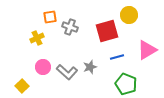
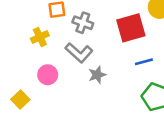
gray star: (90, 67) -> (97, 75), moved
gray L-shape: (67, 72) -> (79, 53), moved

